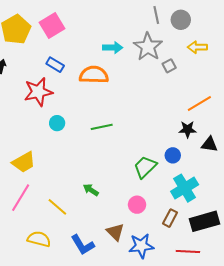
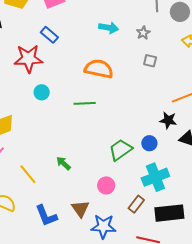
gray star: (148, 47) -> (143, 33), size x0.5
gray square: (169, 66) -> (150, 61), moved, turned 32
orange semicircle: (94, 75) -> (99, 69), moved

